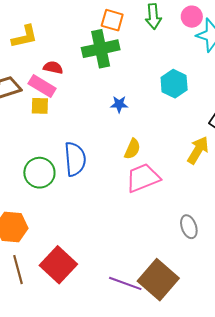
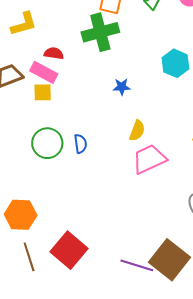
blue semicircle: (75, 159) -> (80, 144), size x0.6
green circle: (39, 173) -> (47, 143), moved

